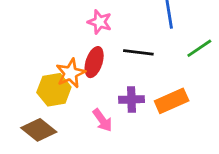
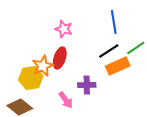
black line: (138, 52) -> (109, 51), moved, turned -40
orange rectangle: (172, 101) -> (118, 66), moved

